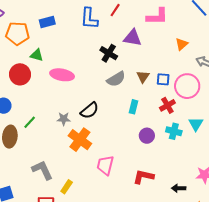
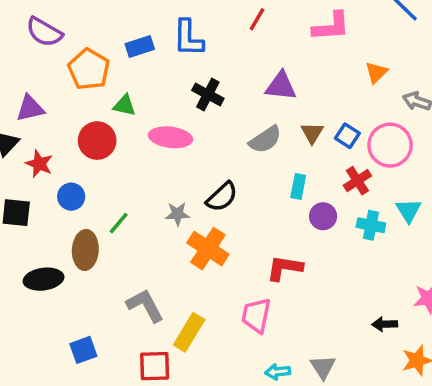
blue L-shape: (89, 18) -> (188, 38), moved
orange pentagon: (17, 33) -> (89, 69), turned 30
purple triangle: (133, 38) -> (281, 86), moved
black cross: (109, 53) -> (208, 94), moved
blue square: (163, 79) -> (347, 136), turned 32
purple circle: (147, 136) -> (323, 216), moved
pink trapezoid: (105, 165) -> (256, 315), moved
red L-shape: (143, 177) -> (285, 268), moved
yellow rectangle: (67, 187) -> (189, 332), size x1.5

